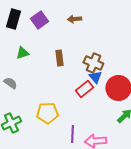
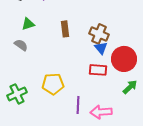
gray semicircle: (10, 83) -> (21, 45), moved
red rectangle: (84, 89) -> (98, 70), moved, turned 42

